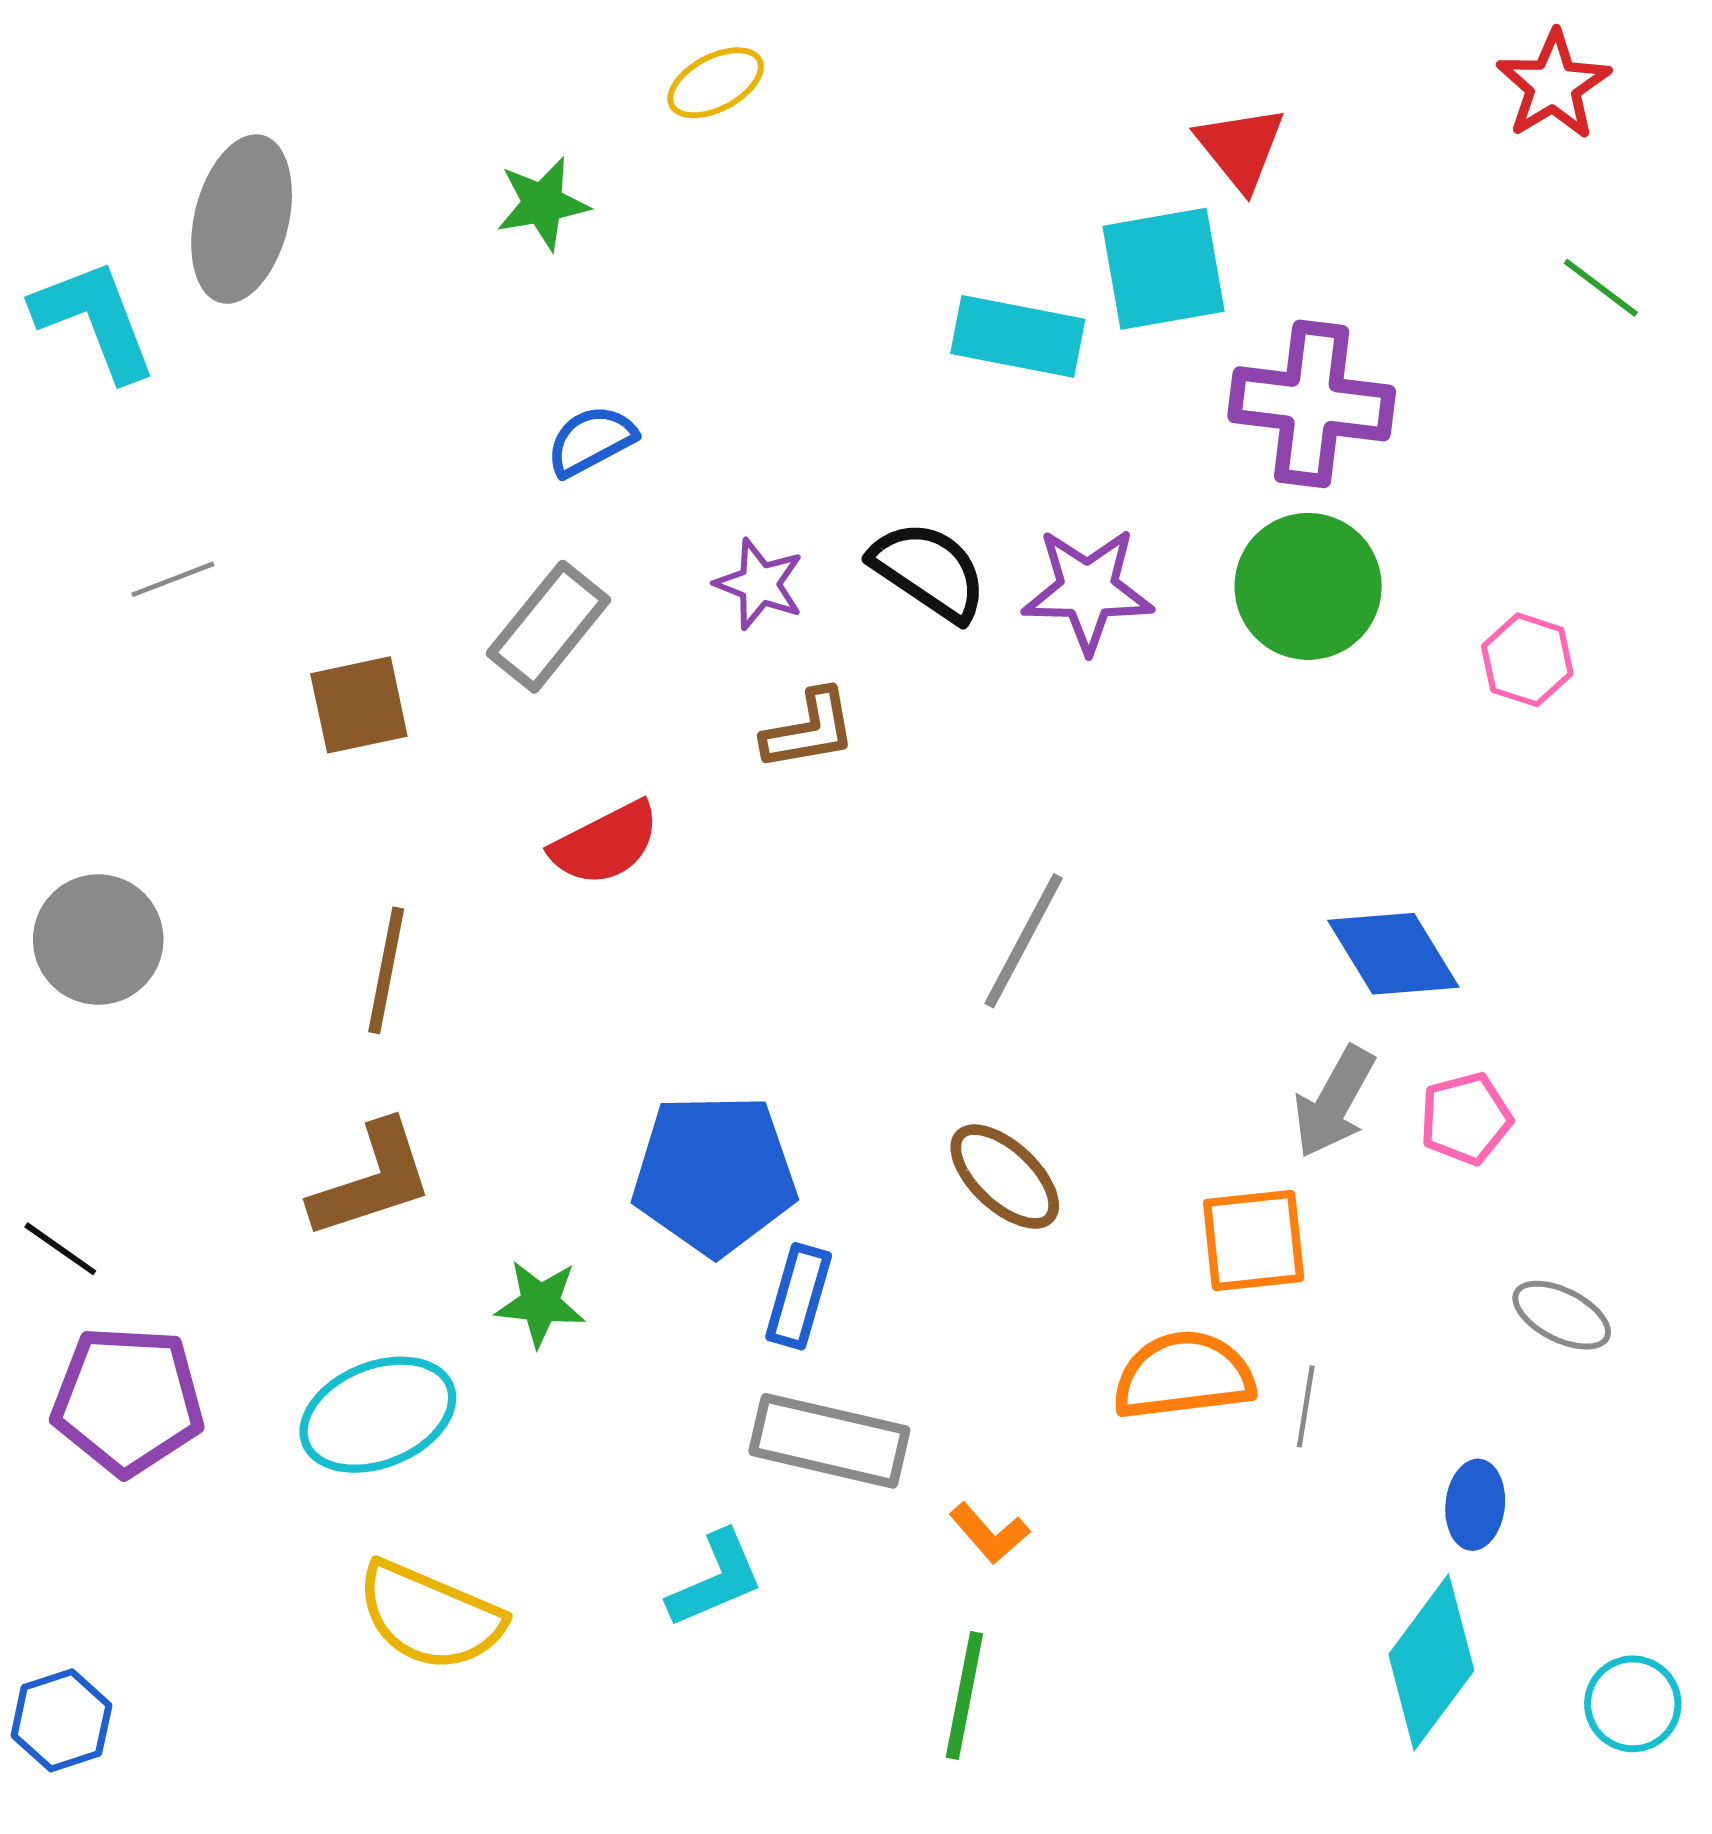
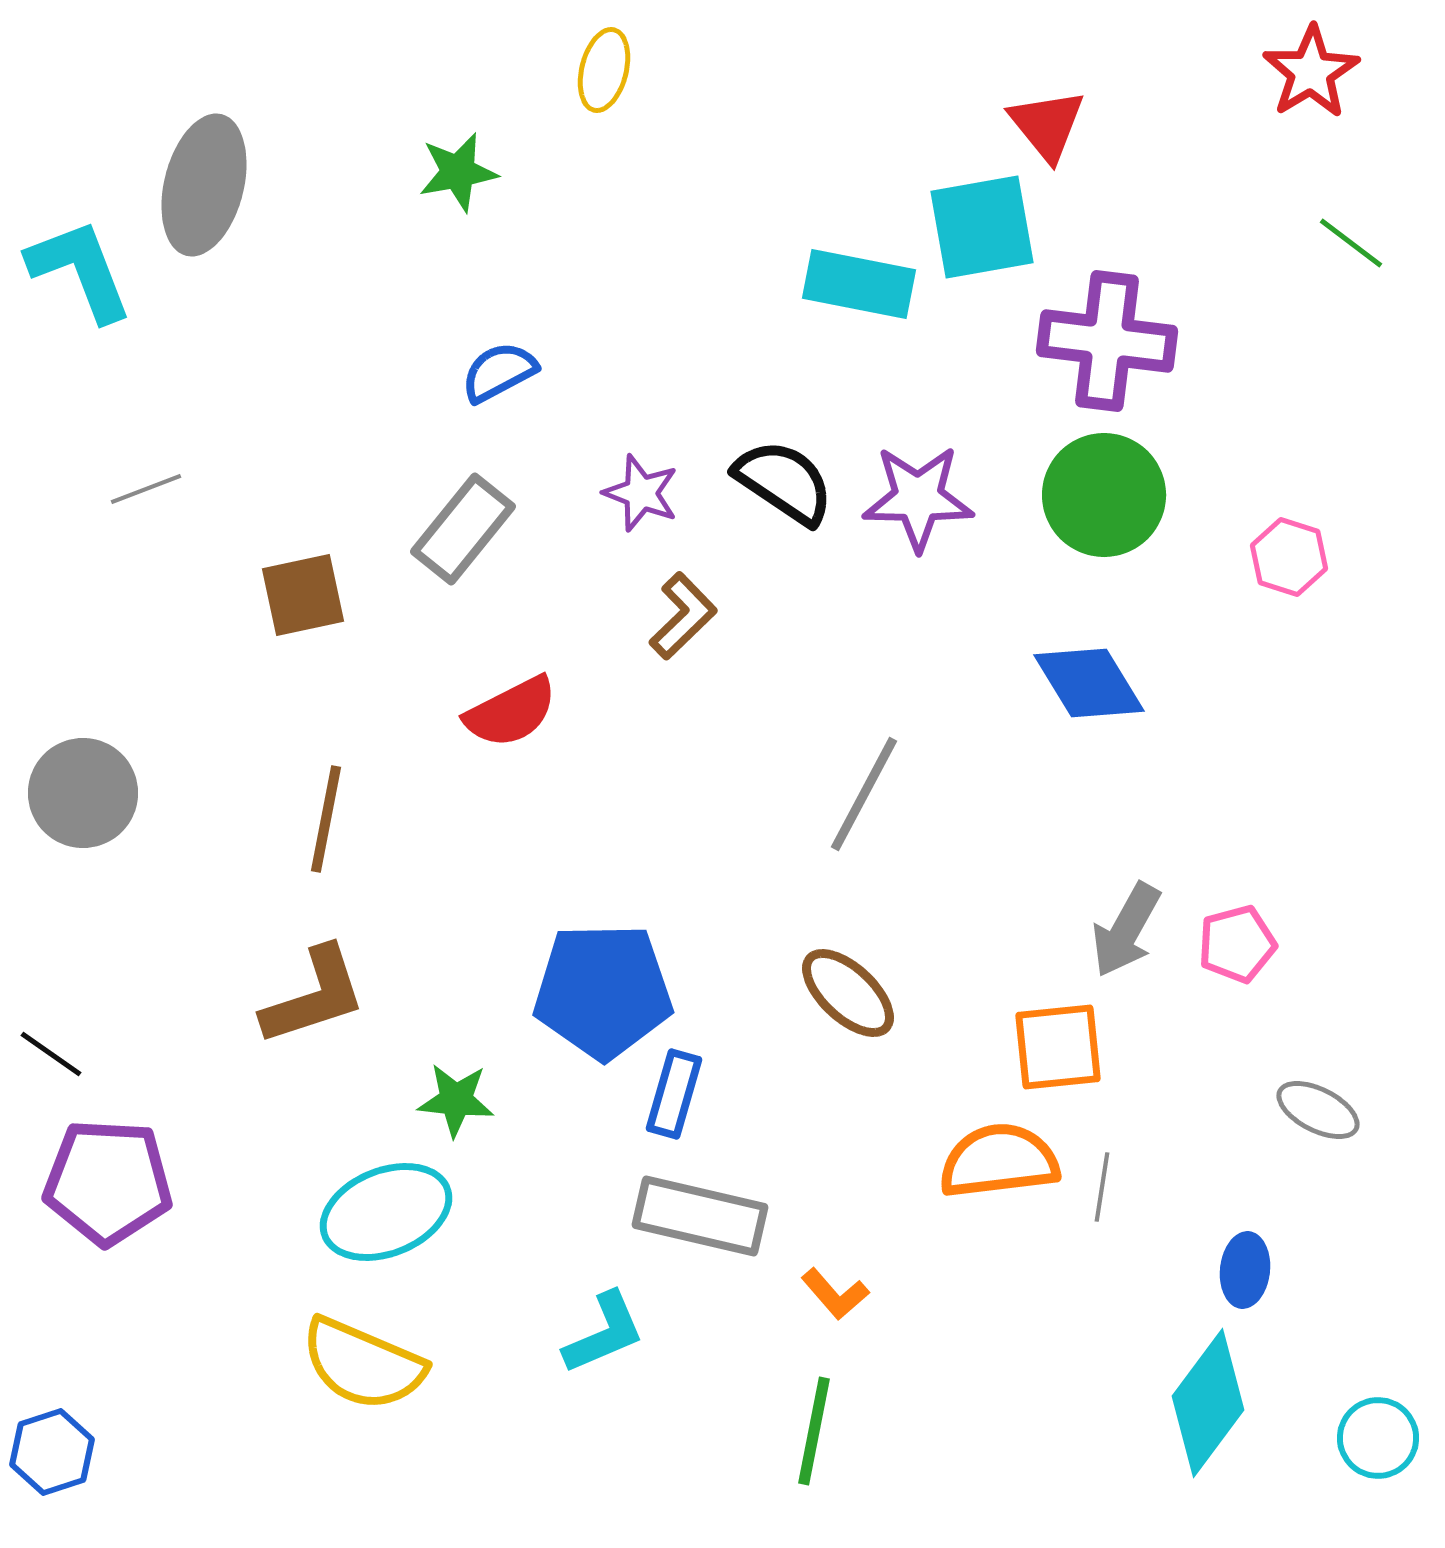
yellow ellipse: (716, 83) -> (604, 70), turned -48
brown L-shape: (809, 730) -> (683, 616), turned -34
blue diamond: (1393, 954) -> (1089, 683), moved
cyan ellipse: (378, 1415) -> (386, 1212), moved

